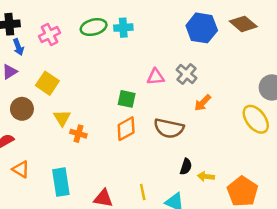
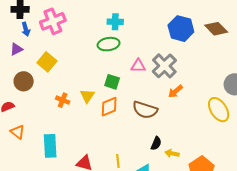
green ellipse: (94, 27) -> (109, 44), moved
pink cross: (49, 35) -> (53, 21), size x1.4
gray cross: (187, 74) -> (164, 66), size x1.4
yellow triangle: (62, 118) -> (87, 96), moved
orange cross: (78, 134) -> (63, 100), moved

